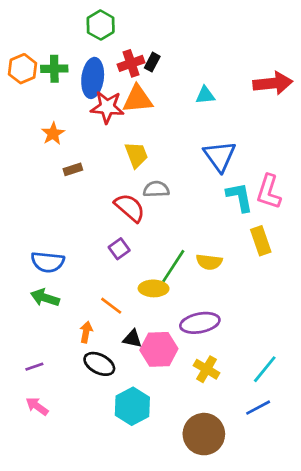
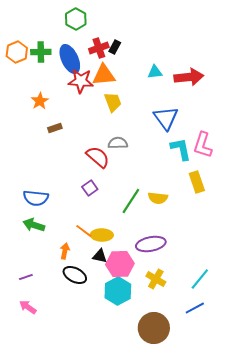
blue ellipse: (93, 78) -> (70, 59), turned -32
red arrow: (273, 83) -> (189, 77), moved
yellow trapezoid: (136, 155) -> (113, 102), moved
yellow ellipse: (154, 288) -> (102, 235), moved
cyan hexagon: (132, 406) -> (118, 291), moved

